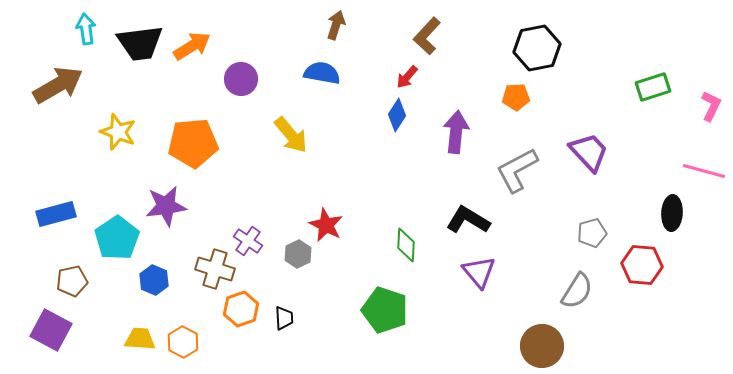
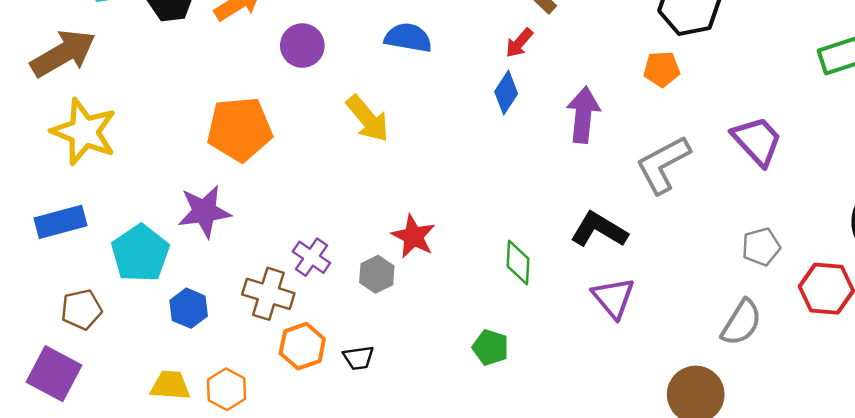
yellow star: (118, 132) -> (84, 132), moved, size x1.4
green pentagon: (385, 310) -> (491, 347), size x0.6
black trapezoid: (284, 318) -> (359, 358), turned 85

